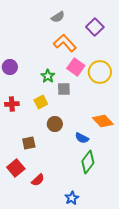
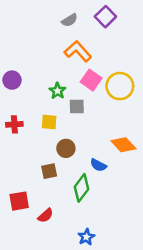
purple square: (95, 27) -> (105, 17), moved
yellow square: (41, 102) -> (49, 122), turned 32
brown square: (29, 143) -> (49, 171), moved
green diamond: (88, 162) -> (81, 188), moved
red square: (16, 168) -> (19, 201), turned 30

